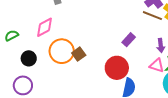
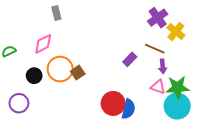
brown line: (152, 16) -> (155, 49), moved
black circle: (29, 58) -> (34, 76), moved
red circle: (117, 68) -> (113, 103), moved

